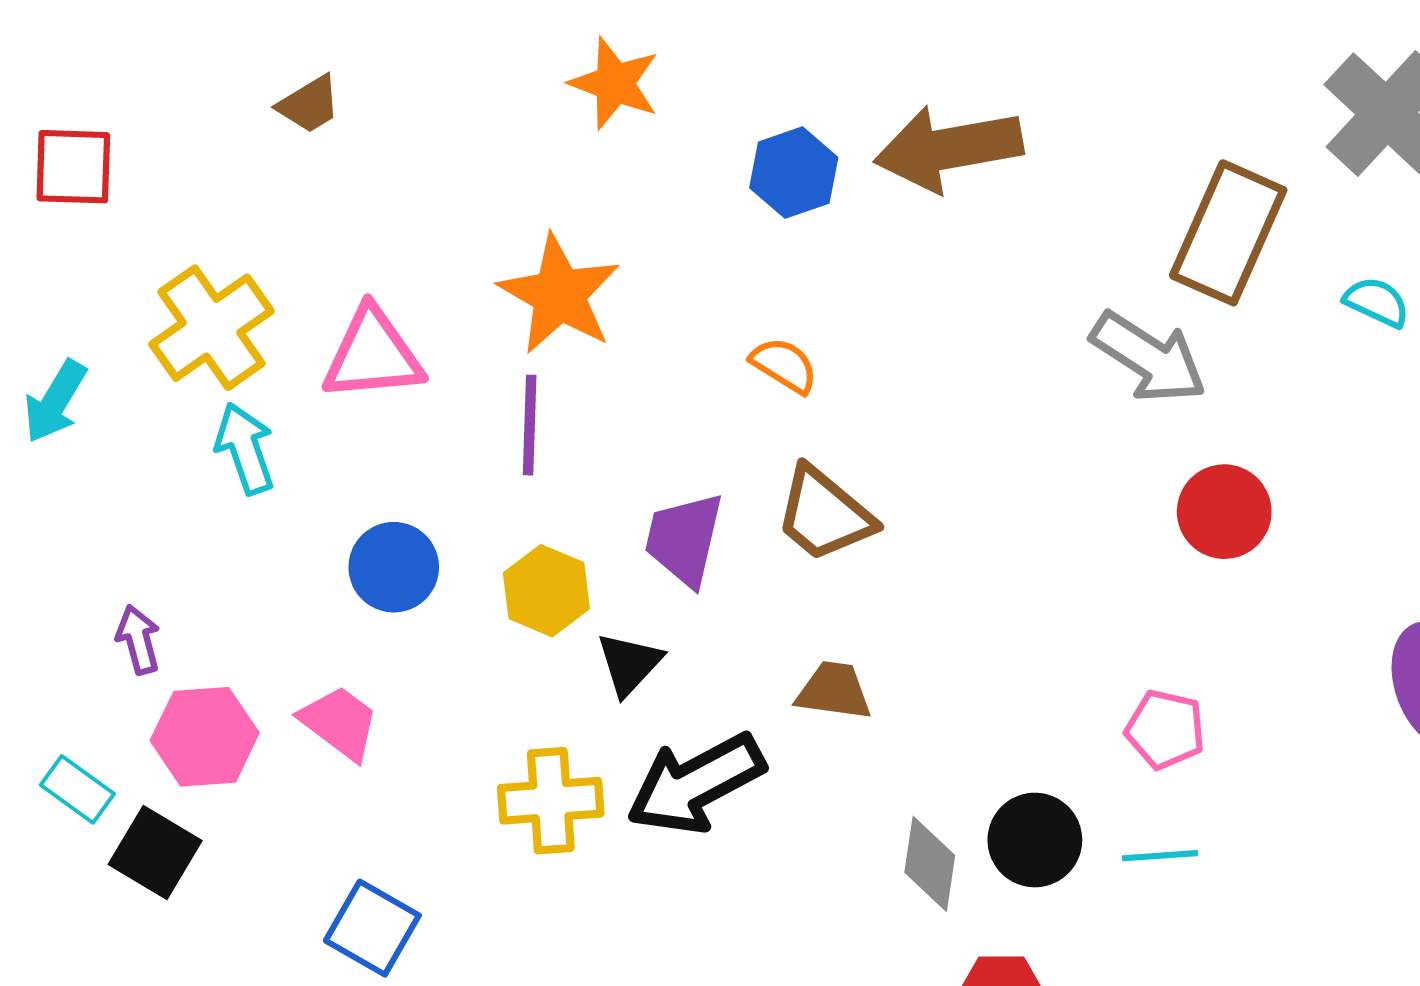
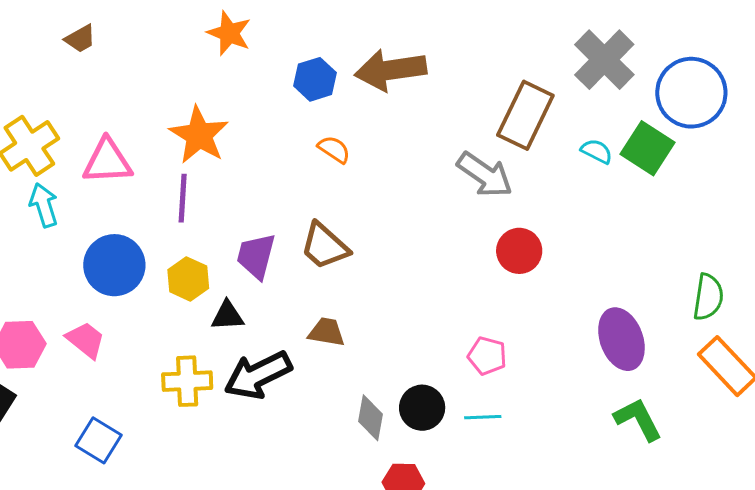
orange semicircle: (784, 365) -> (334, 149), moved
blue circle: (394, 567) -> (114, 265), size x1.4
black triangle: (629, 664) -> (227, 316), turned 42

